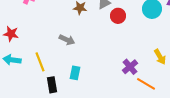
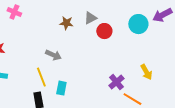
yellow line: (40, 62) -> (41, 77), moved

